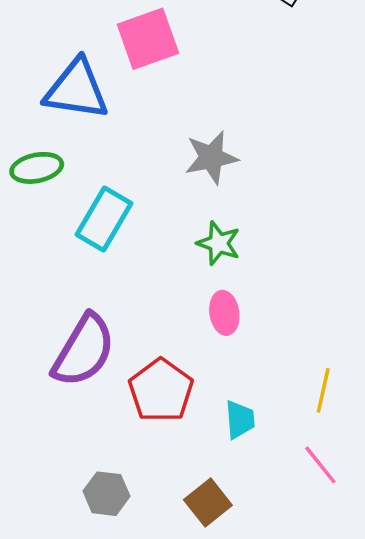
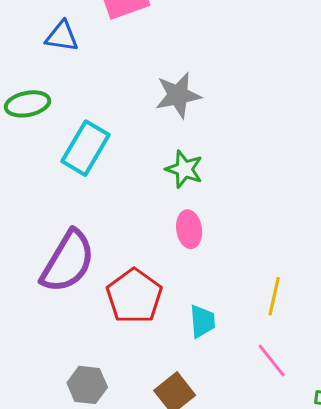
blue triangle: (76, 90) -> (62, 36), size x0.6

